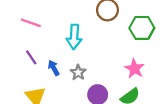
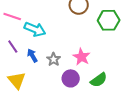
cyan arrow: (74, 37) -> (35, 29), moved, turned -70
pink star: (134, 69) -> (81, 57), moved

